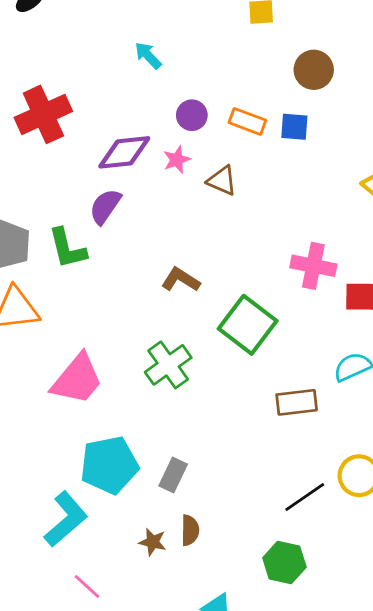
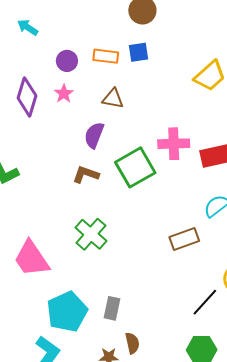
purple diamond: (124, 152) -> (27, 97), turned -54
brown triangle: (222, 181) -> (113, 99), moved
purple semicircle: (105, 206) -> (94, 135), moved
green square: (248, 325) -> (135, 167), moved, turned 36
pink trapezoid: (77, 379) -> (31, 259), turned 120

